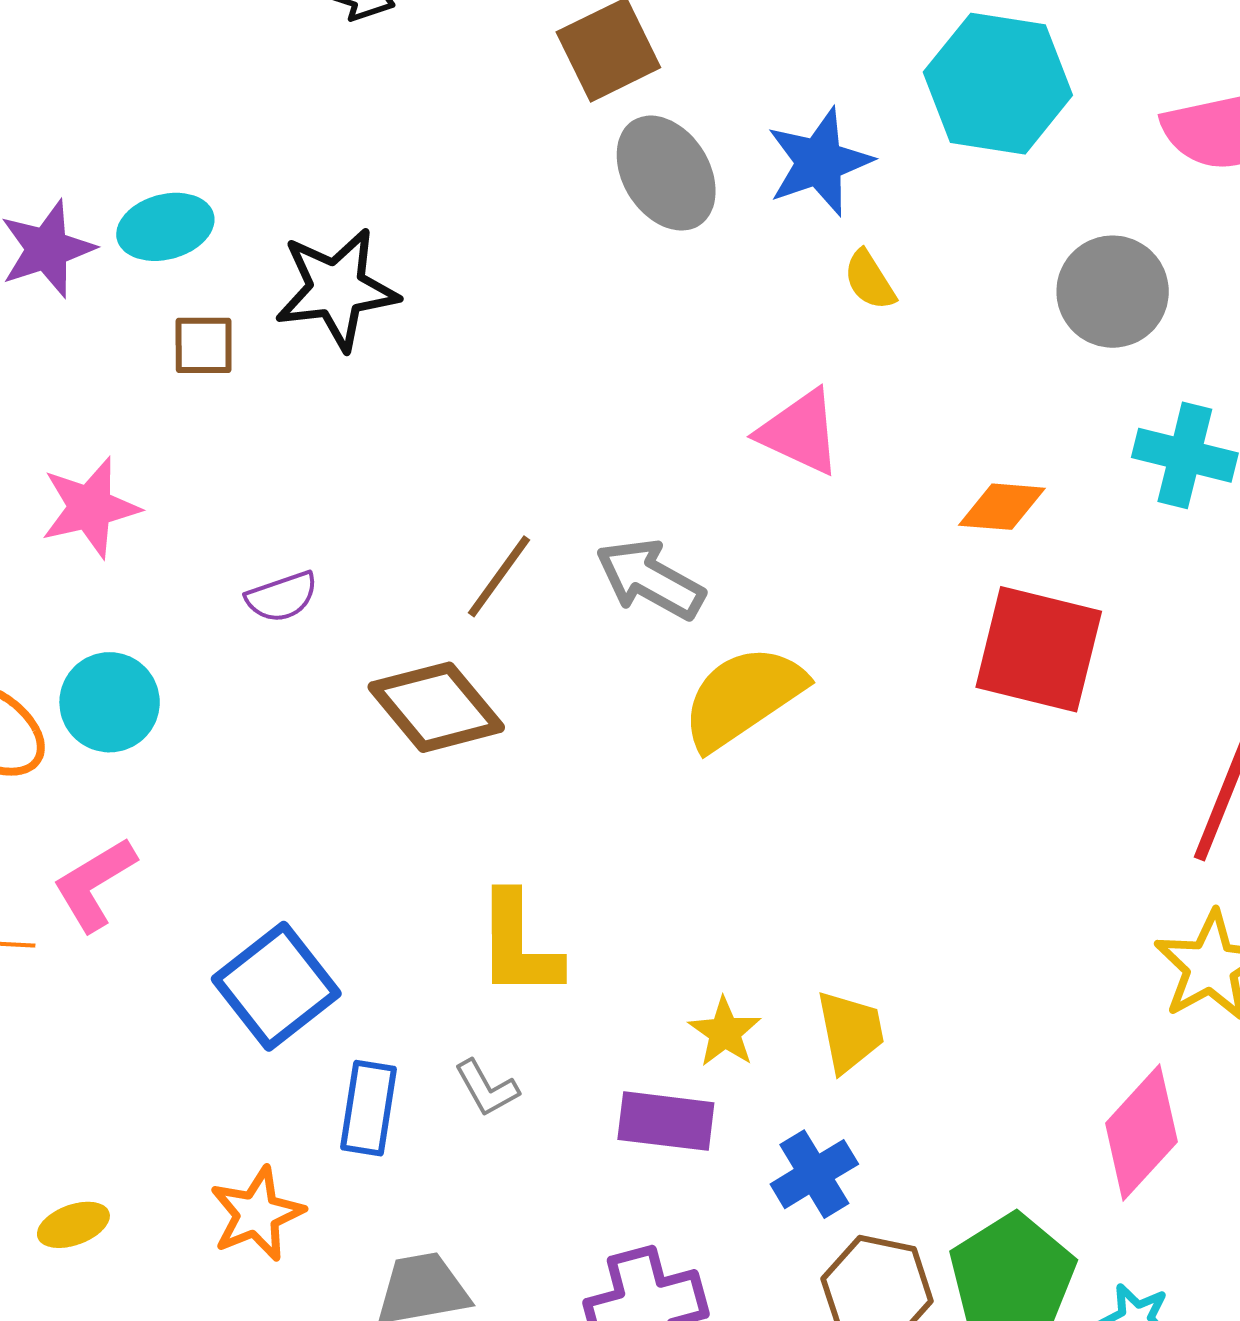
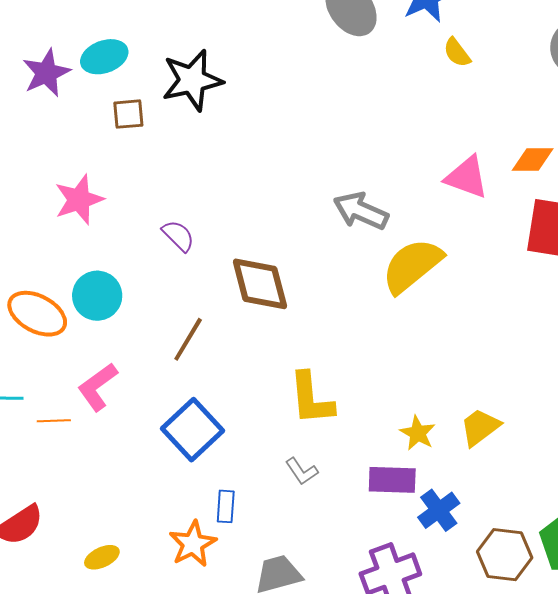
pink triangle: (800, 432) -> (467, 177), moved
brown line: (499, 576) -> (188, 339), moved
purple semicircle: (282, 597) -> (178, 236), turned -111
brown diamond: (436, 707) -> (260, 284), turned 30
yellow trapezoid: (850, 1031) -> (480, 427), turned -111
blue rectangle: (369, 1108) -> (226, 506), moved, size x0.7
blue cross: (814, 1174) -> (439, 510), moved

